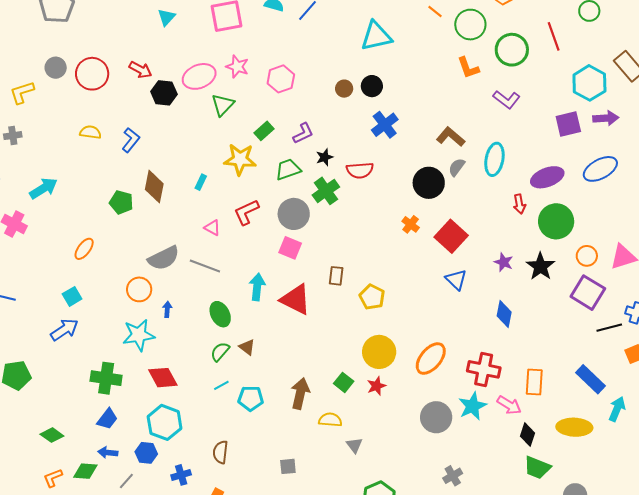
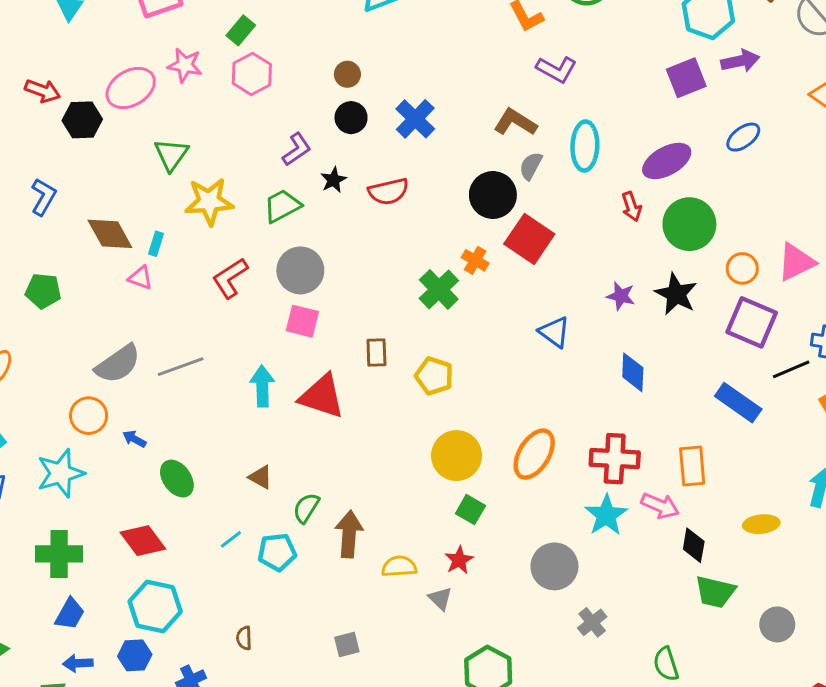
black circle: (372, 86) -> (351, 118), moved
purple L-shape: (507, 99) -> (557, 69), moved
green triangle: (223, 105) -> (171, 154), moved
green rectangle: (264, 131) -> (241, 30), moved
blue ellipse: (600, 169) -> (743, 137), size x0.7
brown diamond: (154, 187) -> (110, 234), moved, turned -32
green cross: (326, 191) -> (439, 289), moved
pink triangle: (212, 228) -> (140, 278), moved
red square: (451, 236) -> (529, 239), moved
gray line: (205, 266) -> (181, 367), turned -32
blue arrow: (167, 309) -> (134, 439), turned -56
green ellipse: (220, 314) -> (177, 479), moved
cyan star: (139, 335) -> (61, 473), moved
green semicircle: (220, 352) -> (306, 508), moved
blue rectangle: (591, 379) -> (738, 403), moved
green square: (344, 382) -> (470, 510), moved
red star: (376, 386) -> (459, 560), moved
gray circle: (436, 417) -> (554, 566), moved
yellow ellipse: (574, 427) -> (761, 524), size x0.7
brown semicircle: (220, 452) -> (244, 638), size x0.7

